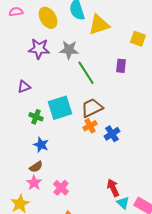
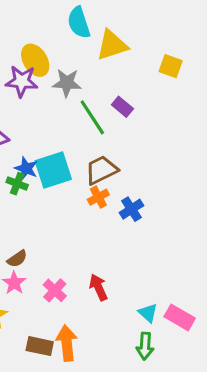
yellow ellipse: (48, 18) -> (35, 60), moved
purple rectangle: (121, 66) -> (122, 107), moved, turned -56
blue star: (41, 145) -> (26, 169), moved
red arrow: (113, 188) -> (98, 287), moved

